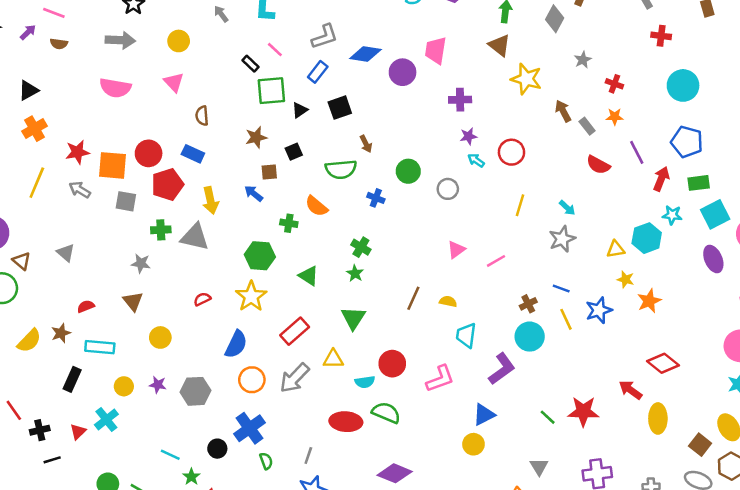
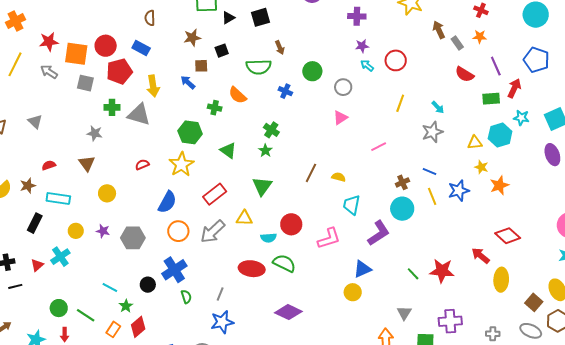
green rectangle: (699, 183) -> (491, 99), moved
pink triangle: (456, 250) -> (340, 118), moved

